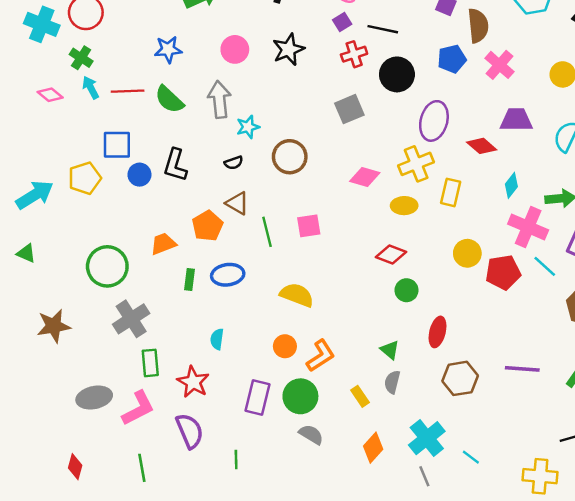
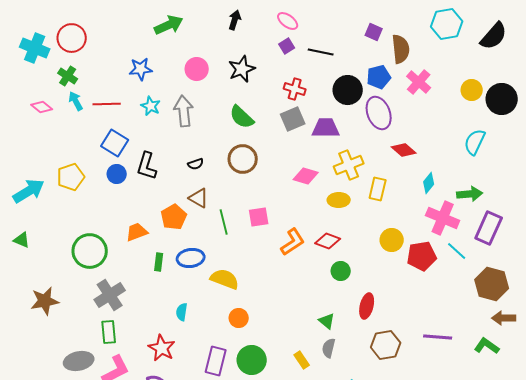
red cross: (354, 54) -> (295, 89), moved, turned 35
black circle: (397, 74) -> (348, 90), moved
green semicircle: (169, 99) -> (242, 117), moved
purple trapezoid: (516, 120) -> (326, 128), moved
purple ellipse: (434, 121) -> (379, 113), moved, turned -36
cyan star: (248, 127) -> (151, 106), moved, turned -30
blue square: (117, 145) -> (115, 143), moved, turned 32
yellow semicircle: (297, 295) -> (225, 279), moved
orange L-shape: (321, 356) -> (293, 242), moved
green rectangle: (150, 363) -> (109, 332), moved

